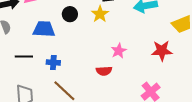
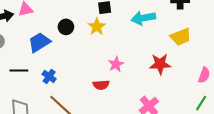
blue trapezoid: (44, 29) -> (39, 42), turned -35
blue cross: (53, 62) -> (49, 76), turned 32

